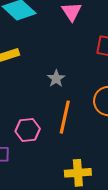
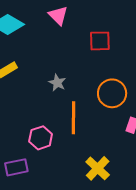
yellow cross: (78, 173) -> (98, 168), turned -30

